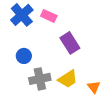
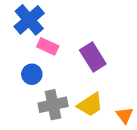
pink rectangle: (49, 16) -> (48, 46), moved

